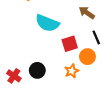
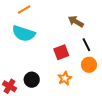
cyan semicircle: (47, 23) -> (24, 34), moved
orange circle: (87, 57) -> (89, 65), moved

